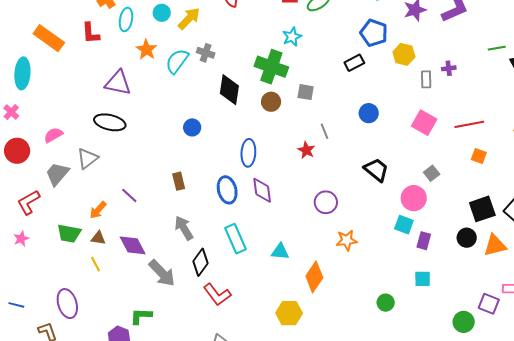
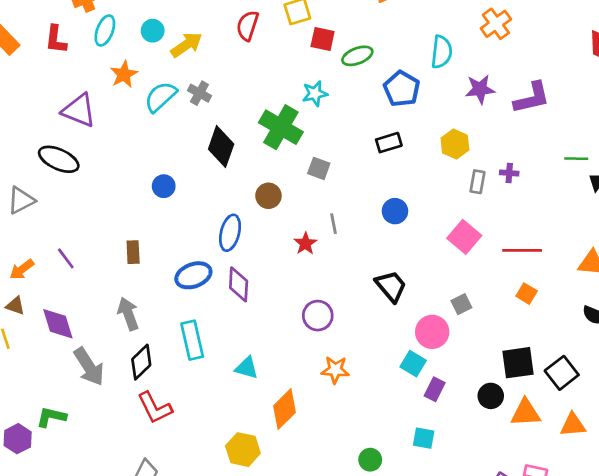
blue pentagon: (374, 33) -> (402, 89), moved
brown circle: (271, 102) -> (268, 196), moved
blue ellipse: (227, 190) -> (193, 275), turned 72

